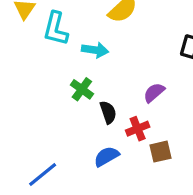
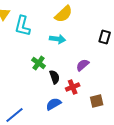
cyan arrow: (95, 50) -> (58, 39), moved
brown square: (161, 152) -> (97, 101), moved

